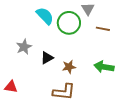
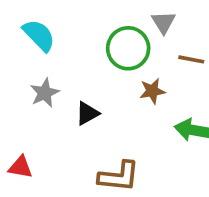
cyan semicircle: (45, 16) -> (39, 35), moved
brown star: (69, 67) -> (152, 91), moved

